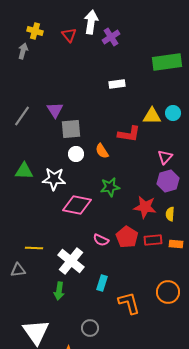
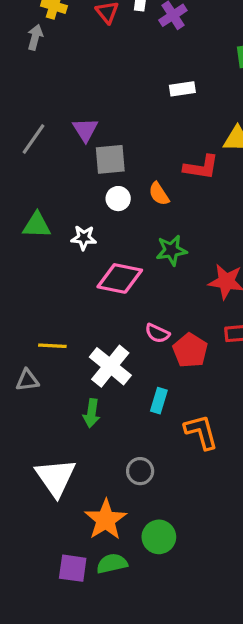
white star: (54, 179) -> (84, 238), size x0.7
red pentagon: (127, 237) -> (190, 350), moved

